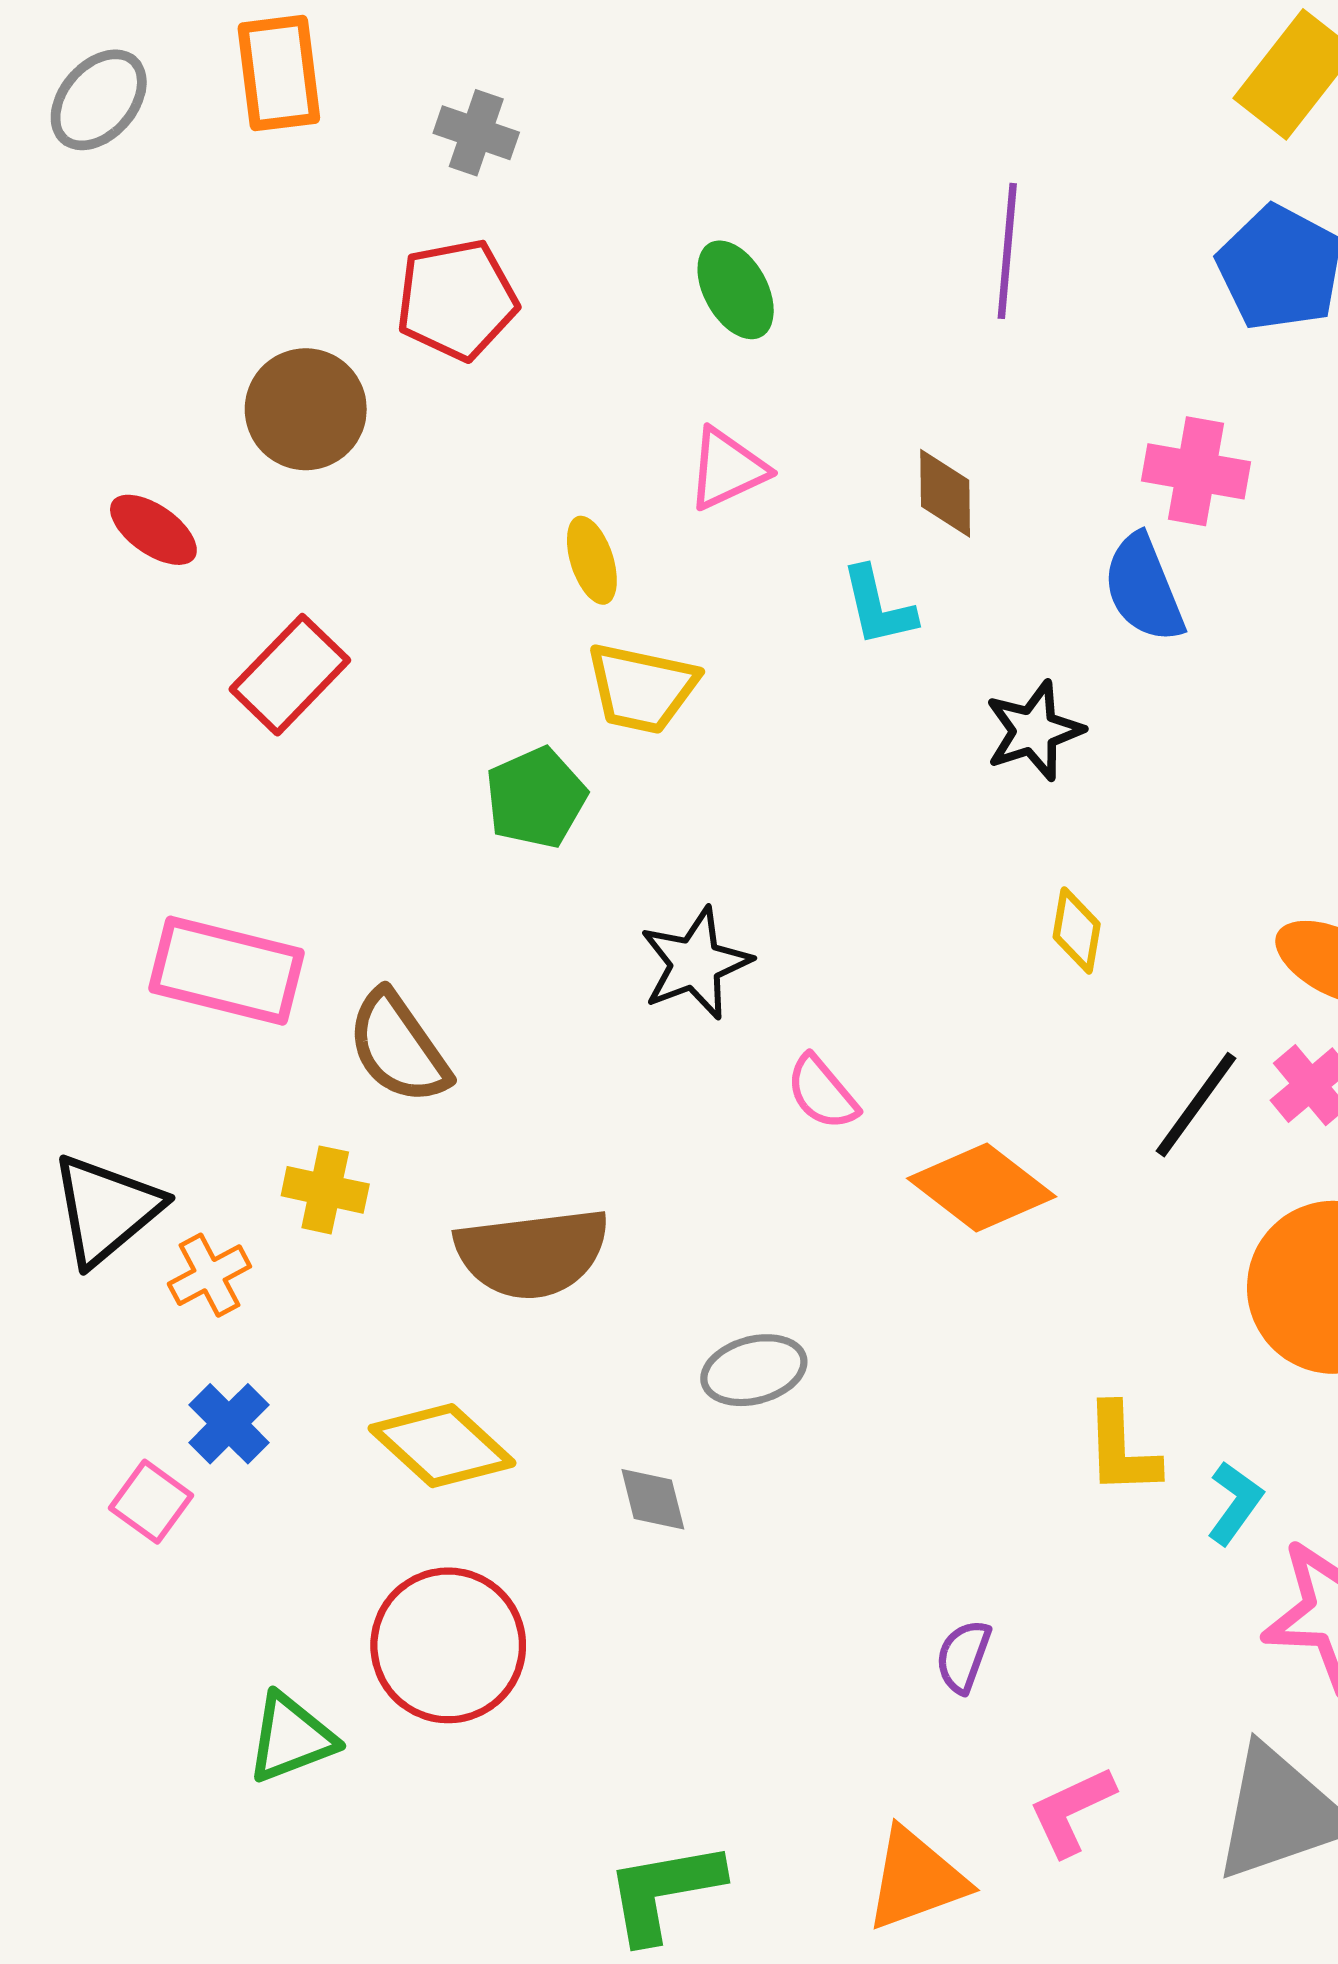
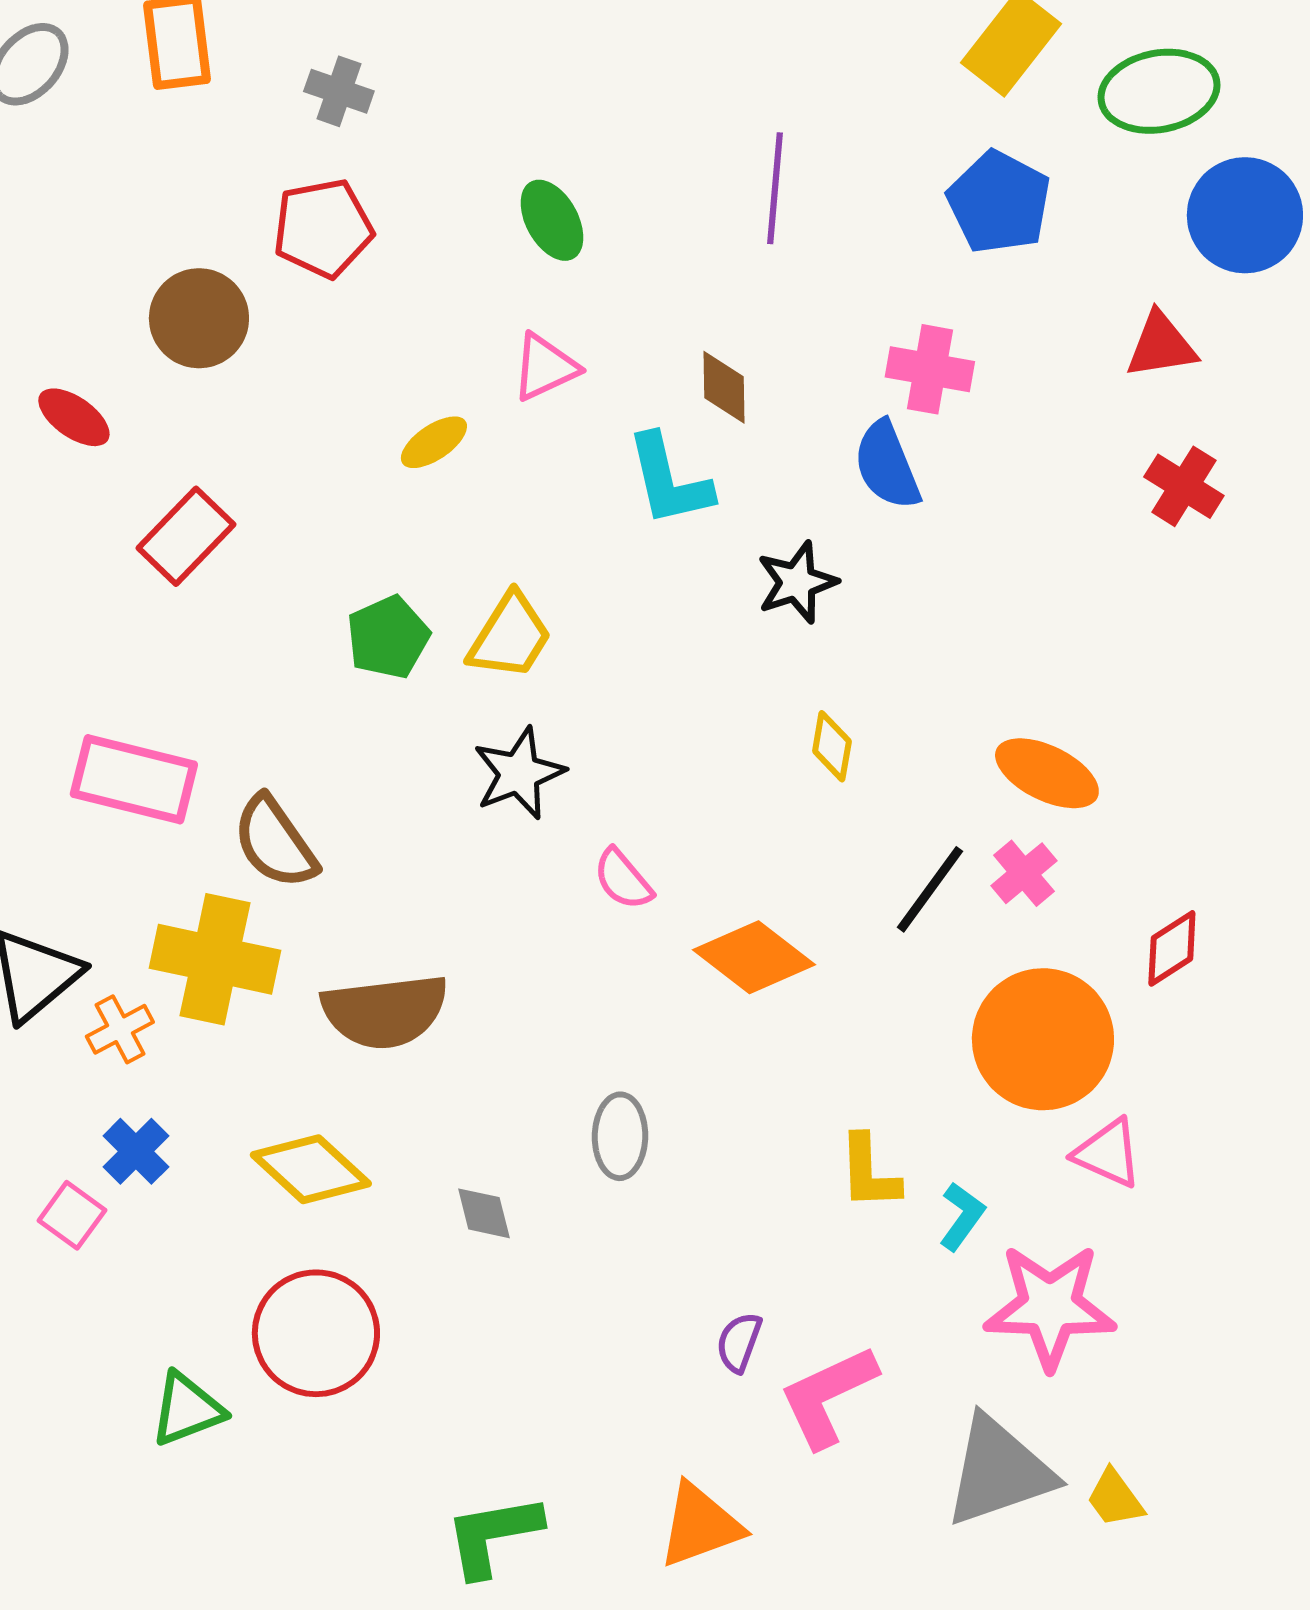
yellow ellipse: (592, 560) -> (434, 442), turned 74
cyan L-shape: (878, 607) -> (669, 480), size x1.4
yellow trapezoid: (642, 688) -> (510, 636), moved, turned -70
yellow cross: (325, 1190) -> (215, 959), size x1.8
gray ellipse: (754, 1370) -> (620, 1136), moved, turned -74
pink L-shape: (1072, 1811) -> (828, 1396), moved, size x1.4

